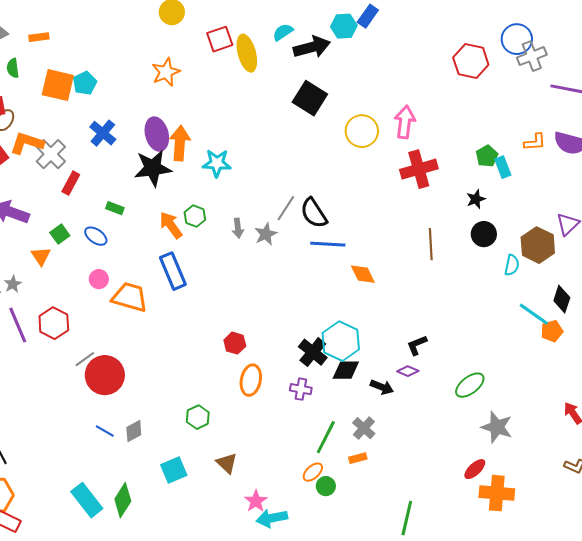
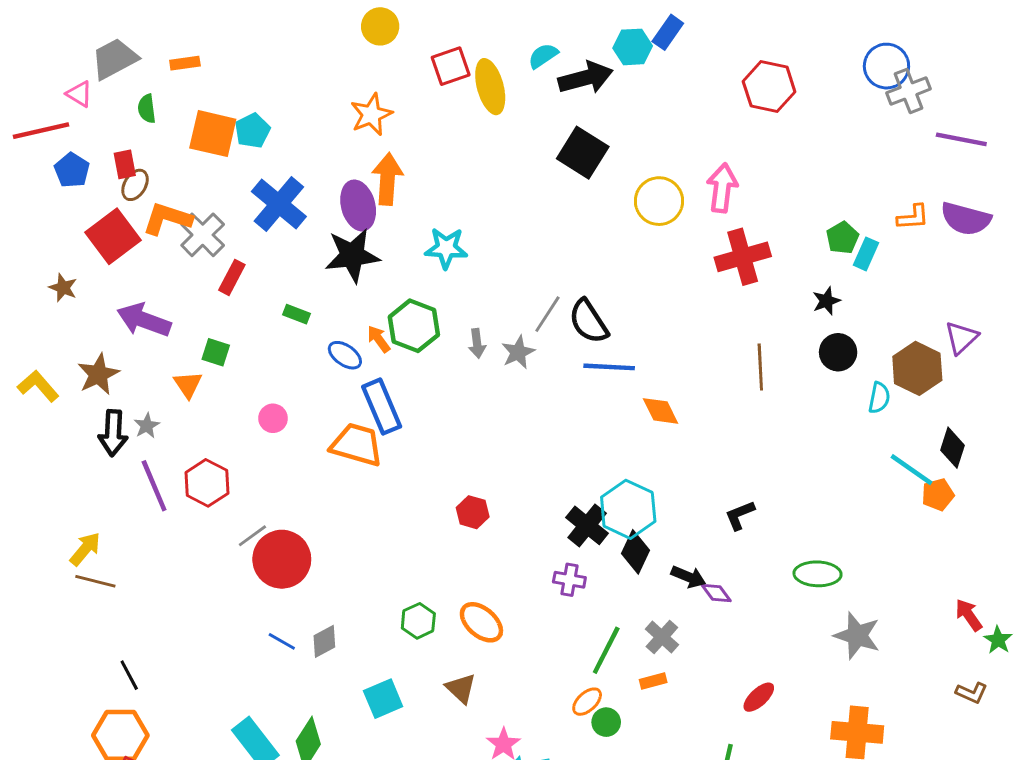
red hexagon: (471, 61) -> (769, 87), moved
blue cross: (103, 133) -> (279, 204), size x1.4
orange arrow: (180, 143) -> (387, 179), moved
cyan rectangle: (503, 167) -> (866, 254), turned 45
green hexagon: (195, 216) -> (414, 326), size x1.6
orange arrow: (171, 225) -> (379, 339), size x0.7
green square: (60, 234) -> (216, 352), turned -36
blue ellipse: (96, 236) -> (345, 355), moved
orange trapezoid: (130, 297) -> (357, 445), moved
black diamond: (346, 370) -> (636, 552), turned -64
purple diamond: (408, 371) -> (716, 593), moved, turned 30
orange ellipse: (251, 380) -> (481, 622), moved, turned -60
green ellipse: (470, 385) -> (818, 574), turned 40
red ellipse: (475, 469) -> (759, 697), moved

